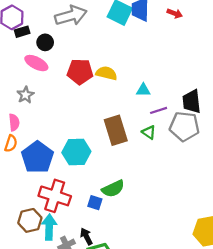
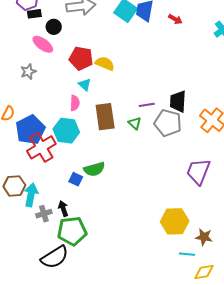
cyan triangle: (143, 90) -> (85, 85), moved, turned 32
pink semicircle: (14, 122) -> (75, 103), moved
red cross: (55, 196) -> (41, 147), moved, turned 32

